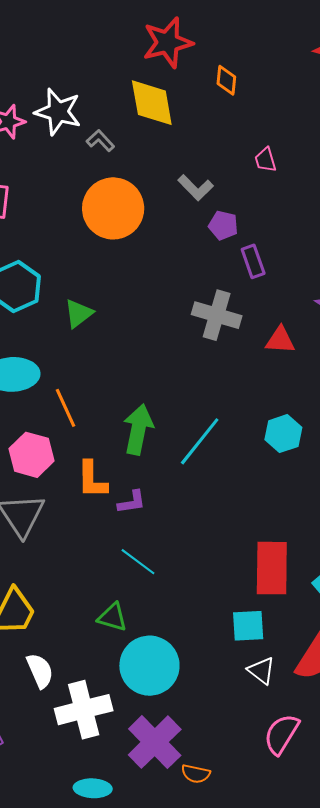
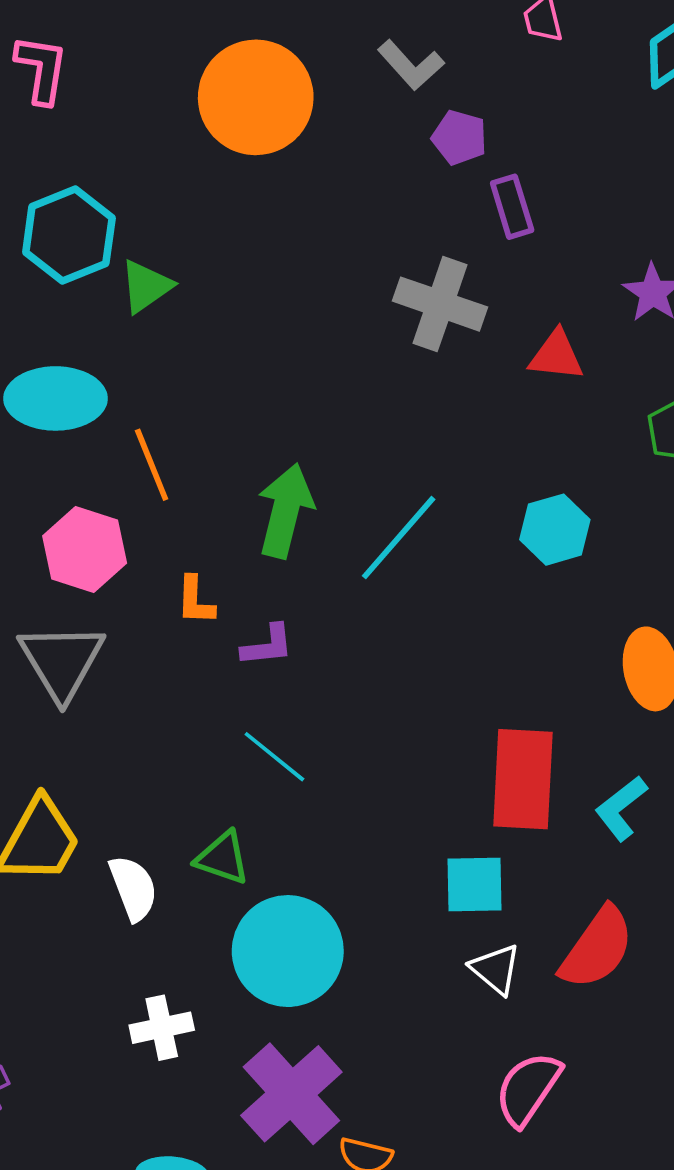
green triangle: (78, 313) -> (146, 286), moved
orange L-shape: (92, 480) -> (195, 600), size x0.7
white semicircle: (40, 671) -> (133, 888), moved
white cross: (84, 710) -> (162, 1028), size x0.6

